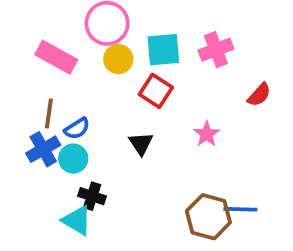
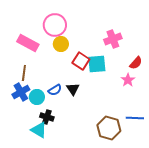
cyan square: (163, 50) -> (97, 64), moved
blue semicircle: (77, 129) -> (55, 90), moved
pink star: (207, 134) -> (128, 80), moved
blue line: (240, 209) -> (135, 118), moved

